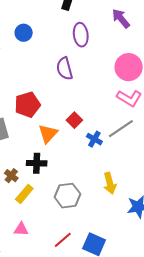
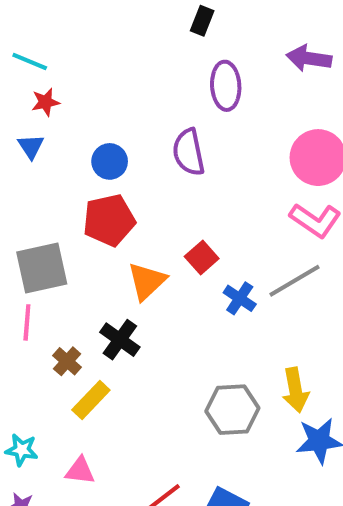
purple arrow: (121, 18) -> (309, 58), turned -45
blue circle: (24, 33) -> (110, 161), moved
black cross: (37, 163) -> (120, 340), turned 30
yellow arrow: (110, 183) -> (295, 390), moved
gray hexagon: (67, 196) -> (232, 410), moved

